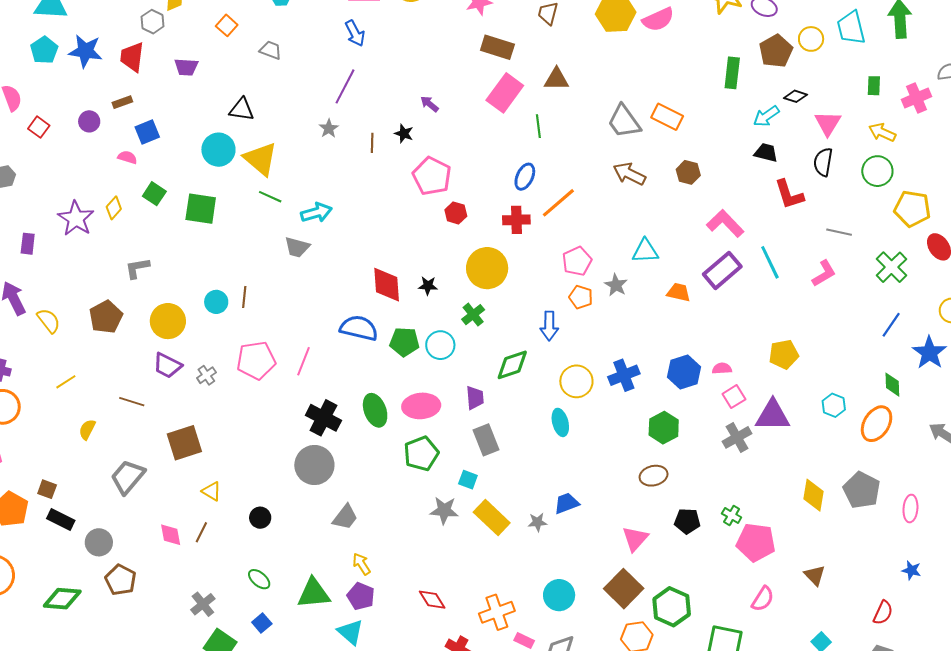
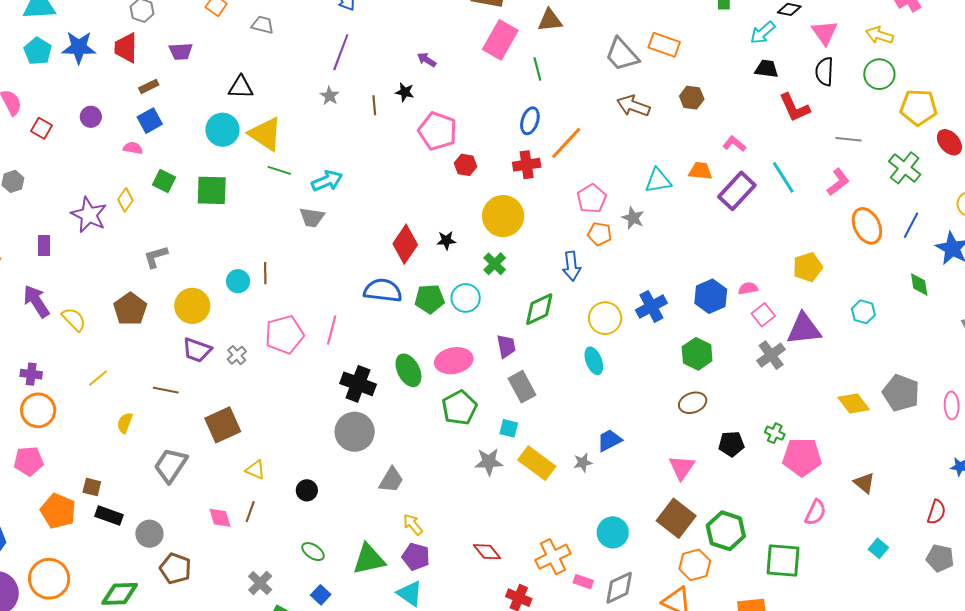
brown rectangle: (122, 102) -> (149, 86), moved
pink L-shape: (725, 223) -> (734, 144), size x0.6
red diamond: (387, 285) -> (405, 244), turned 45
orange trapezoid: (679, 292) -> (700, 171), moved
orange ellipse: (877, 424) -> (867, 226), moved, turned -51
yellow diamond: (813, 495) -> (854, 404), turned -40

